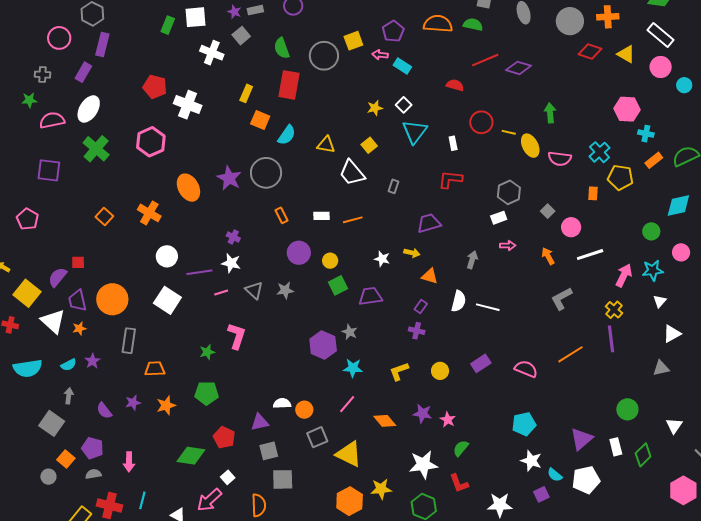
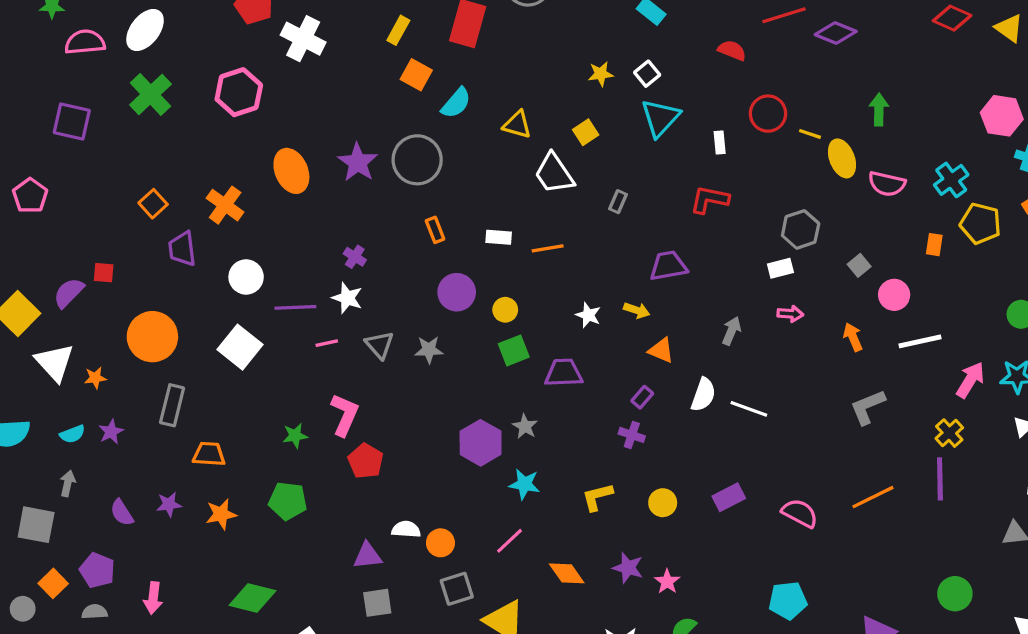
purple trapezoid: (77, 300) -> (182, 249), moved
gray square: (52, 423) -> (36, 525), turned -30
red pentagon: (224, 437) -> (366, 461), moved

